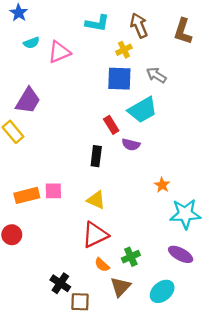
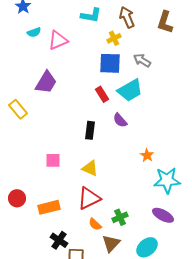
purple trapezoid: (28, 101) -> (46, 82), moved
red rectangle: (111, 125) -> (102, 94), moved
purple semicircle: (131, 145) -> (120, 120), turned 35
orange rectangle: (27, 195) -> (49, 207), moved

